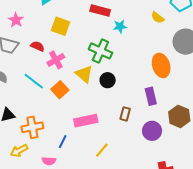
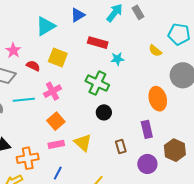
red semicircle: (38, 46) -> (33, 66), moved
yellow triangle: (84, 74) -> (83, 143), moved
cyan line: (34, 81) -> (24, 100), moved, turned -45
brown rectangle: (125, 114) -> (121, 147), turned -32
pink rectangle: (86, 121) -> (56, 144), moved, size x0.7

